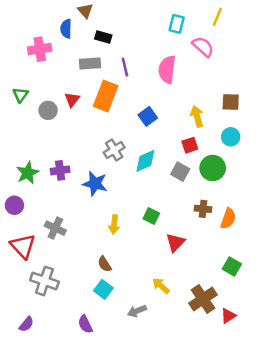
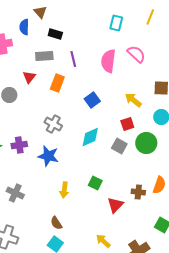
pink semicircle: (203, 47) -> (136, 54), moved
orange rectangle: (106, 96) -> (57, 83), size x0.7
red triangle: (72, 100) -> (29, 77), moved
yellow arrow: (197, 116) -> (133, 100), turned -36
gray cross: (114, 150) -> (53, 124), moved, turned -30
brown cross: (203, 209) -> (138, 192), moved

